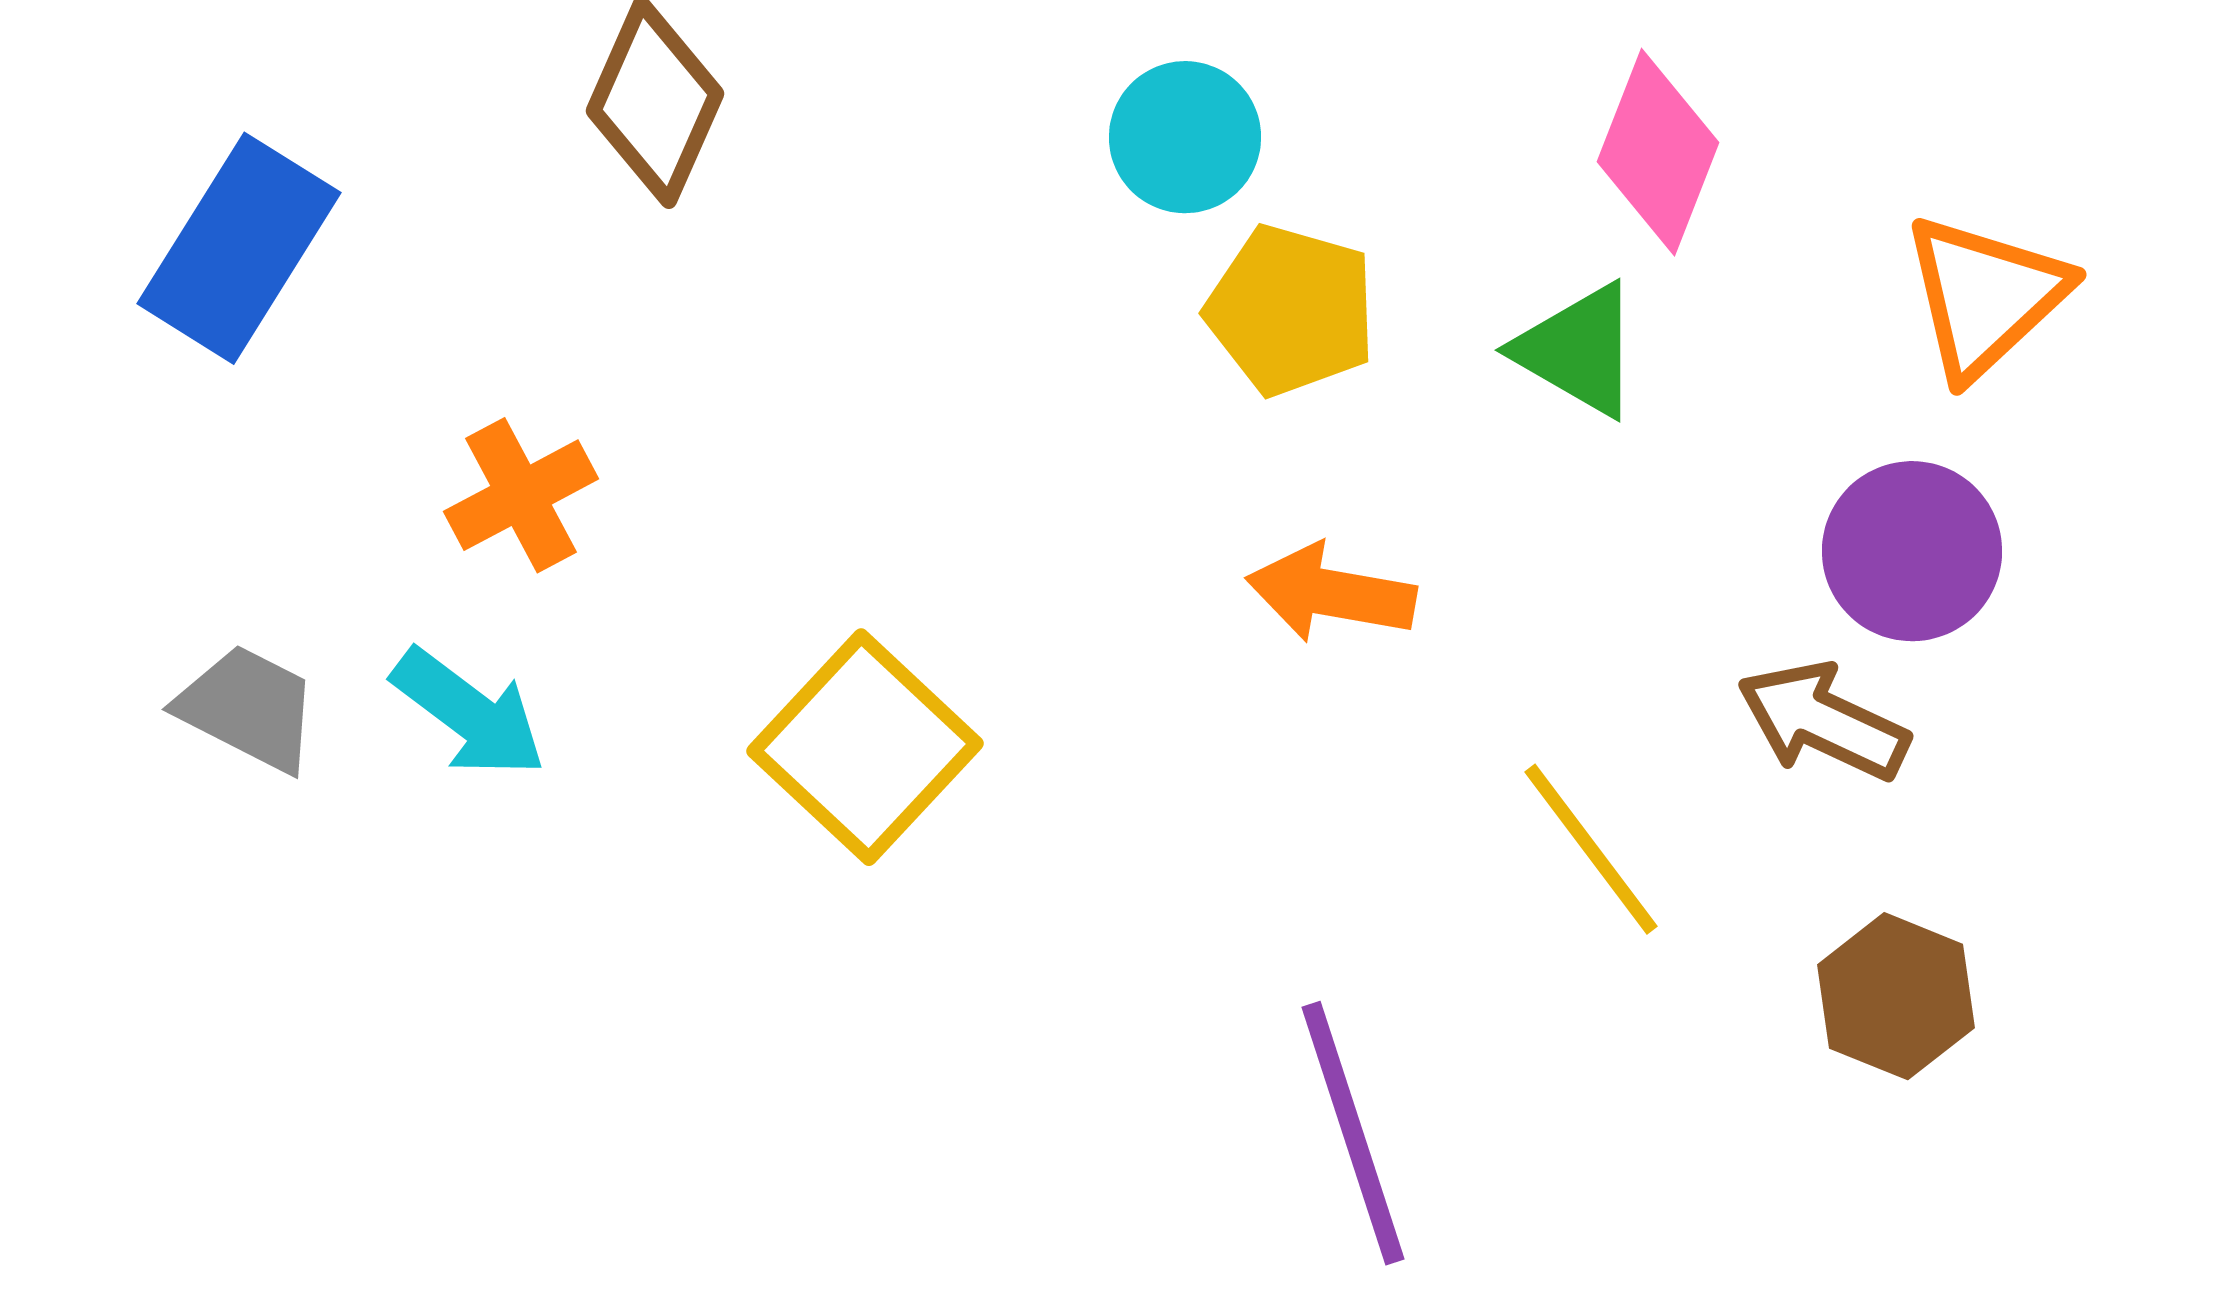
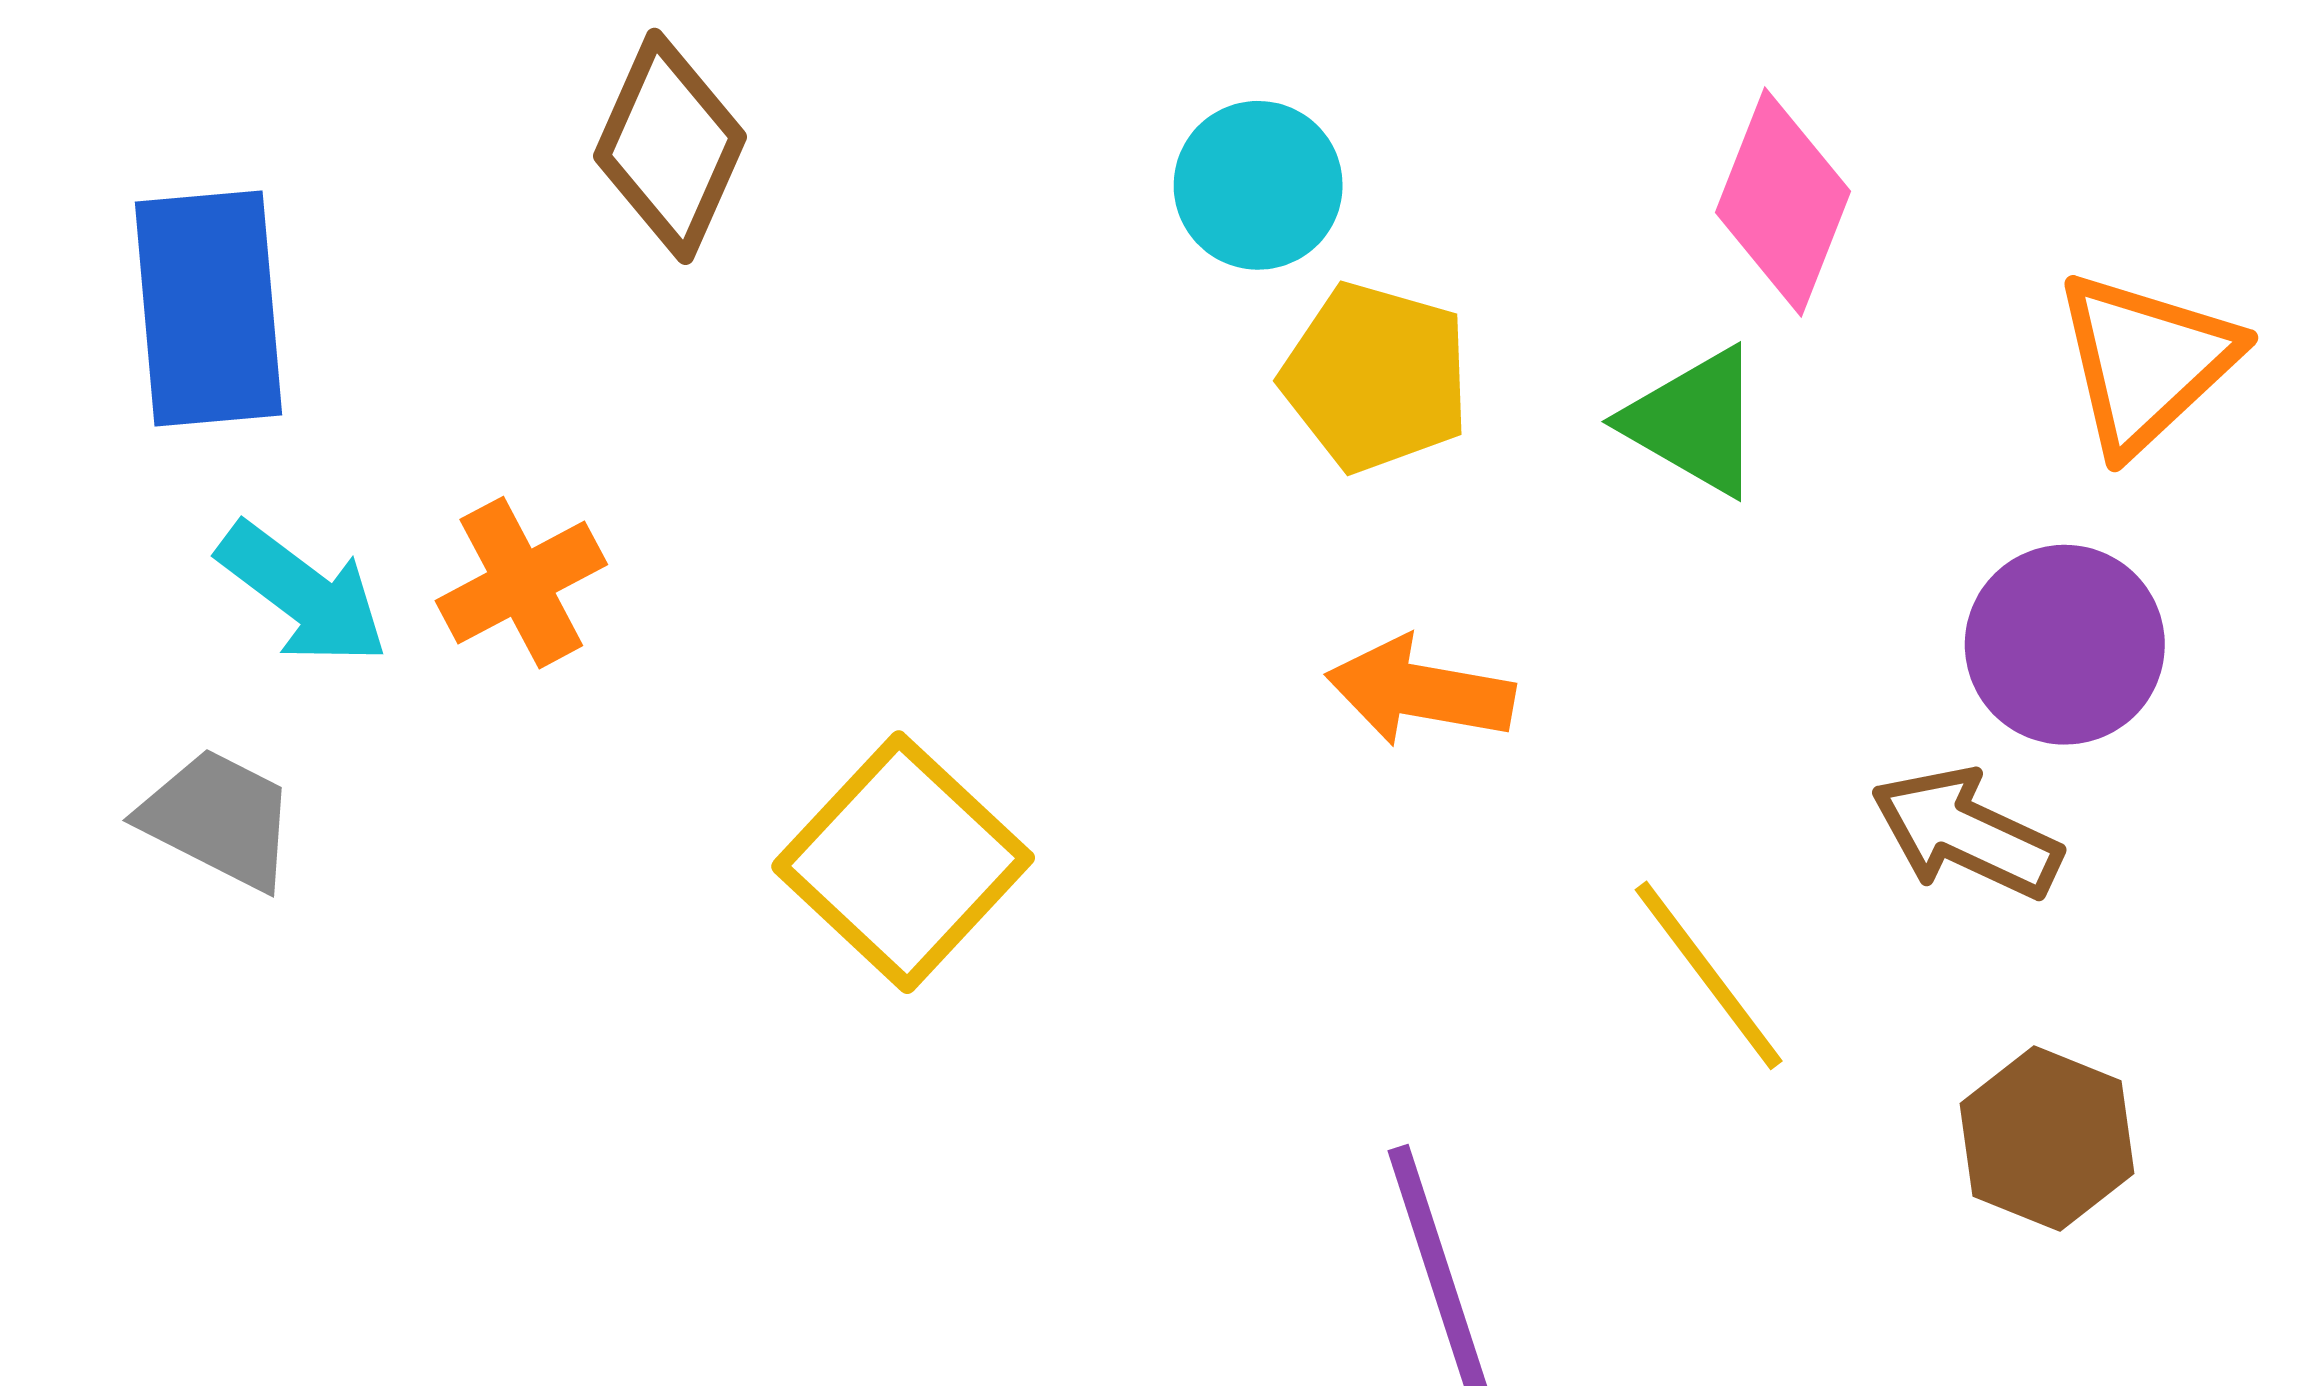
blue rectangle: (239, 248) -> (208, 308), turned -37
cyan arrow: (469, 713) -> (303, 594), moved

